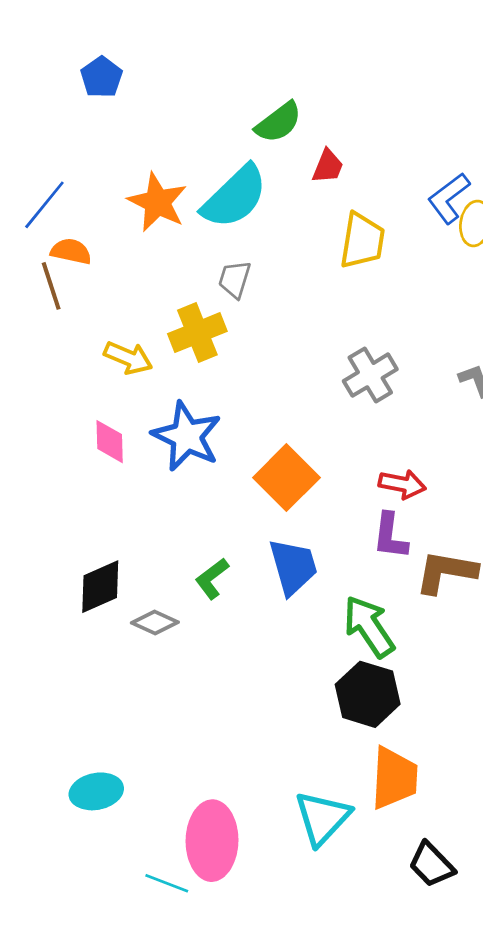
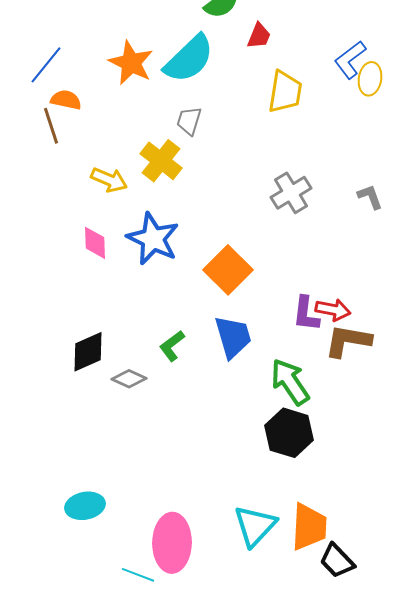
yellow cross: (197, 333) -> (161, 161), turned -30
red arrow: (402, 484) -> (333, 310), moved
orange trapezoid: (394, 778) -> (309, 527), moved

